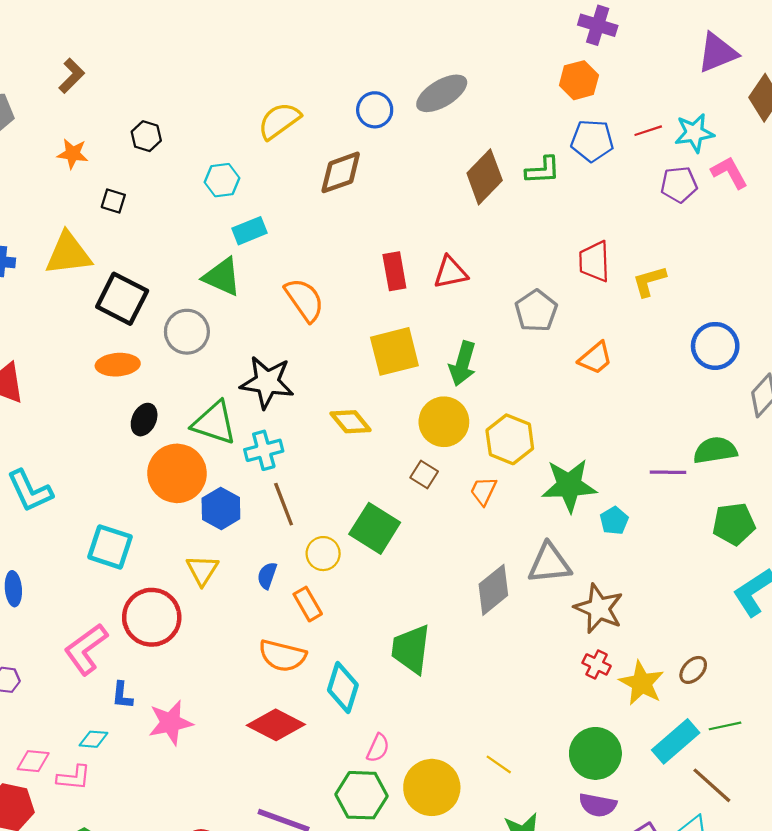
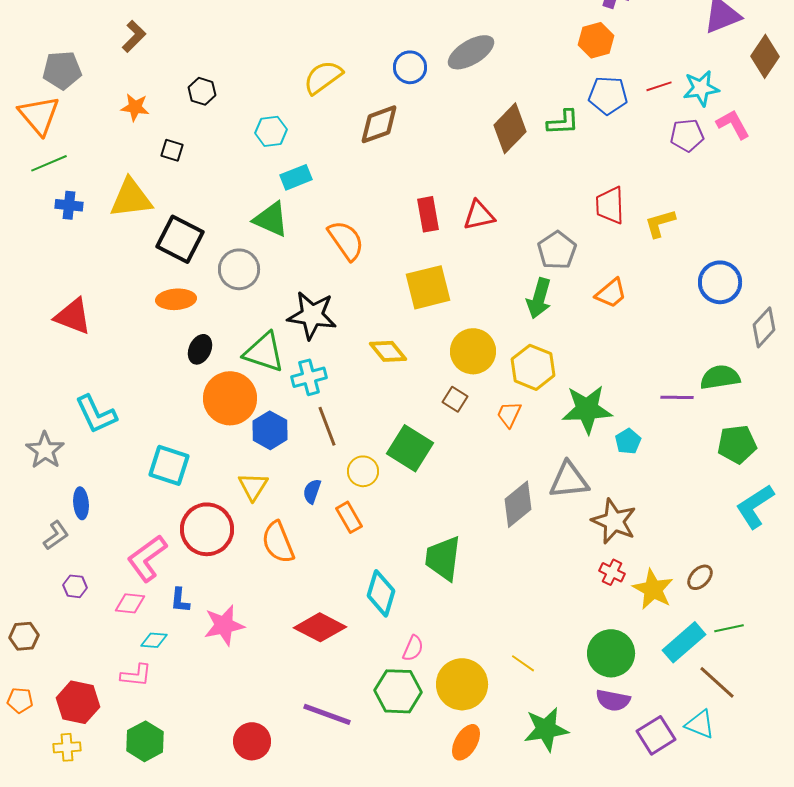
green arrow: (463, 364) -> (539, 298), moved
orange semicircle: (282, 656) -> (278, 542), moved, turned 54
pink diamond: (33, 761) -> (130, 603), moved

